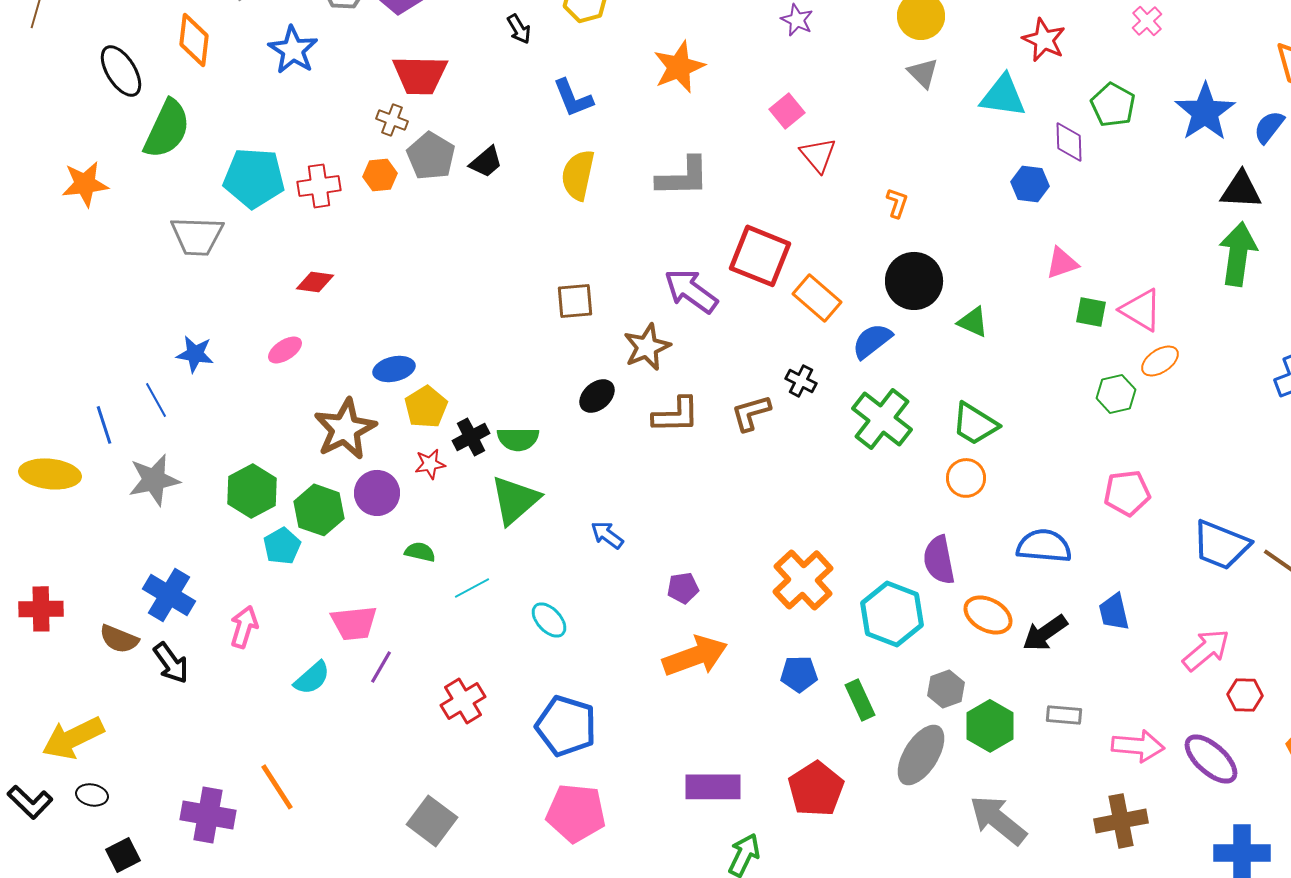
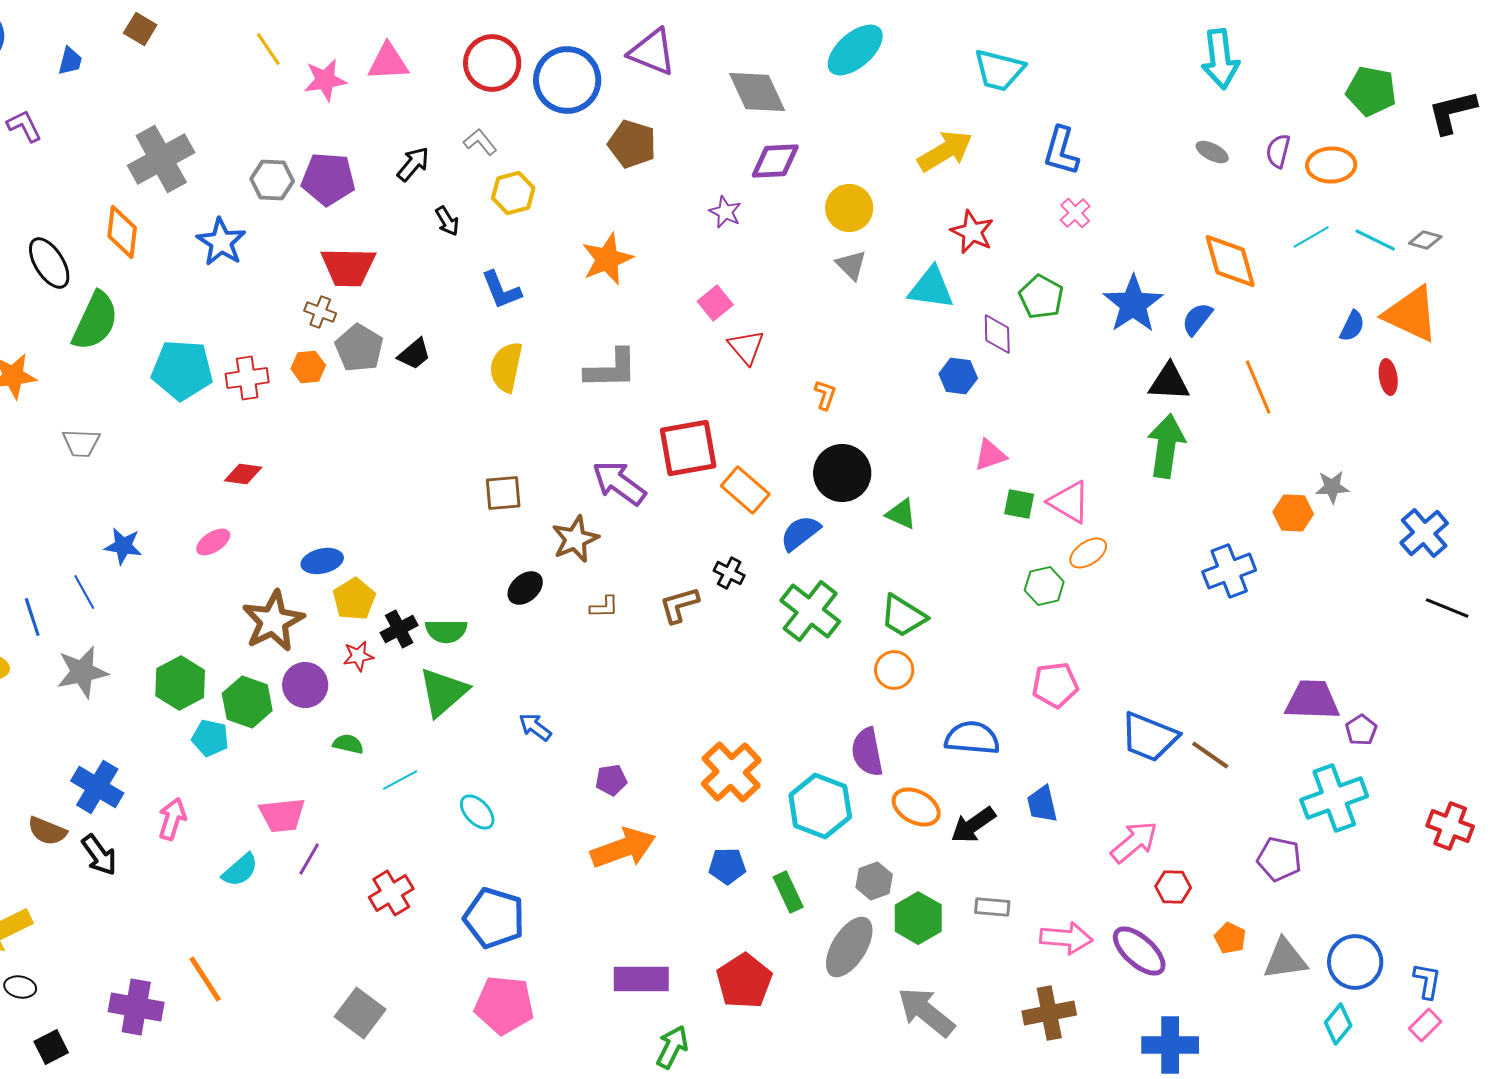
gray trapezoid: (197, 236) -> (81, 443), moved, size x0.7
red square: (760, 256) -> (688, 448), turned -32
brown L-shape: (676, 415) -> (604, 607), size x0.6
cyan pentagon: (282, 546) -> (210, 738), turned -30

